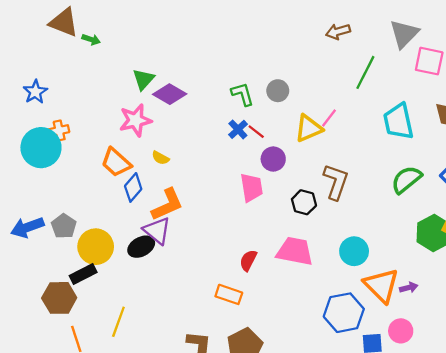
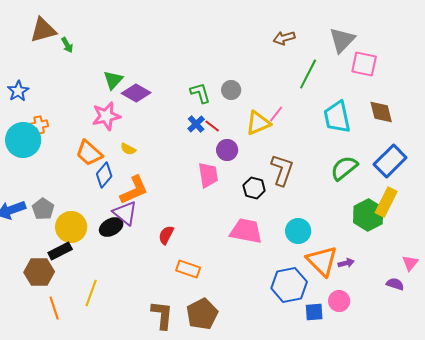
brown triangle: (64, 22) -> (43, 30), turned -36
green arrow: (91, 39) -> (67, 45), turned 42
red semicircle: (248, 260) -> (166, 235), moved

